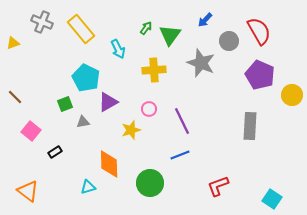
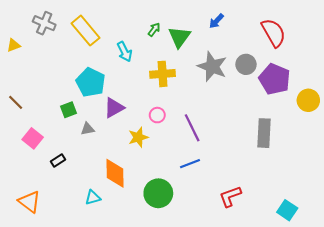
gray circle: (229, 41) -> (246, 64), moved

